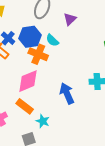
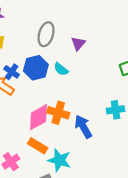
orange cross: (38, 54) -> (58, 113), moved
cyan star: (43, 121) -> (59, 160), size x1.5

